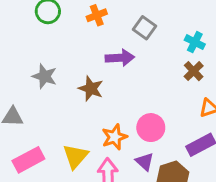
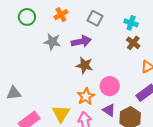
gray star: (45, 76) -> (52, 42), moved
brown star: (91, 89) -> (84, 65), moved

